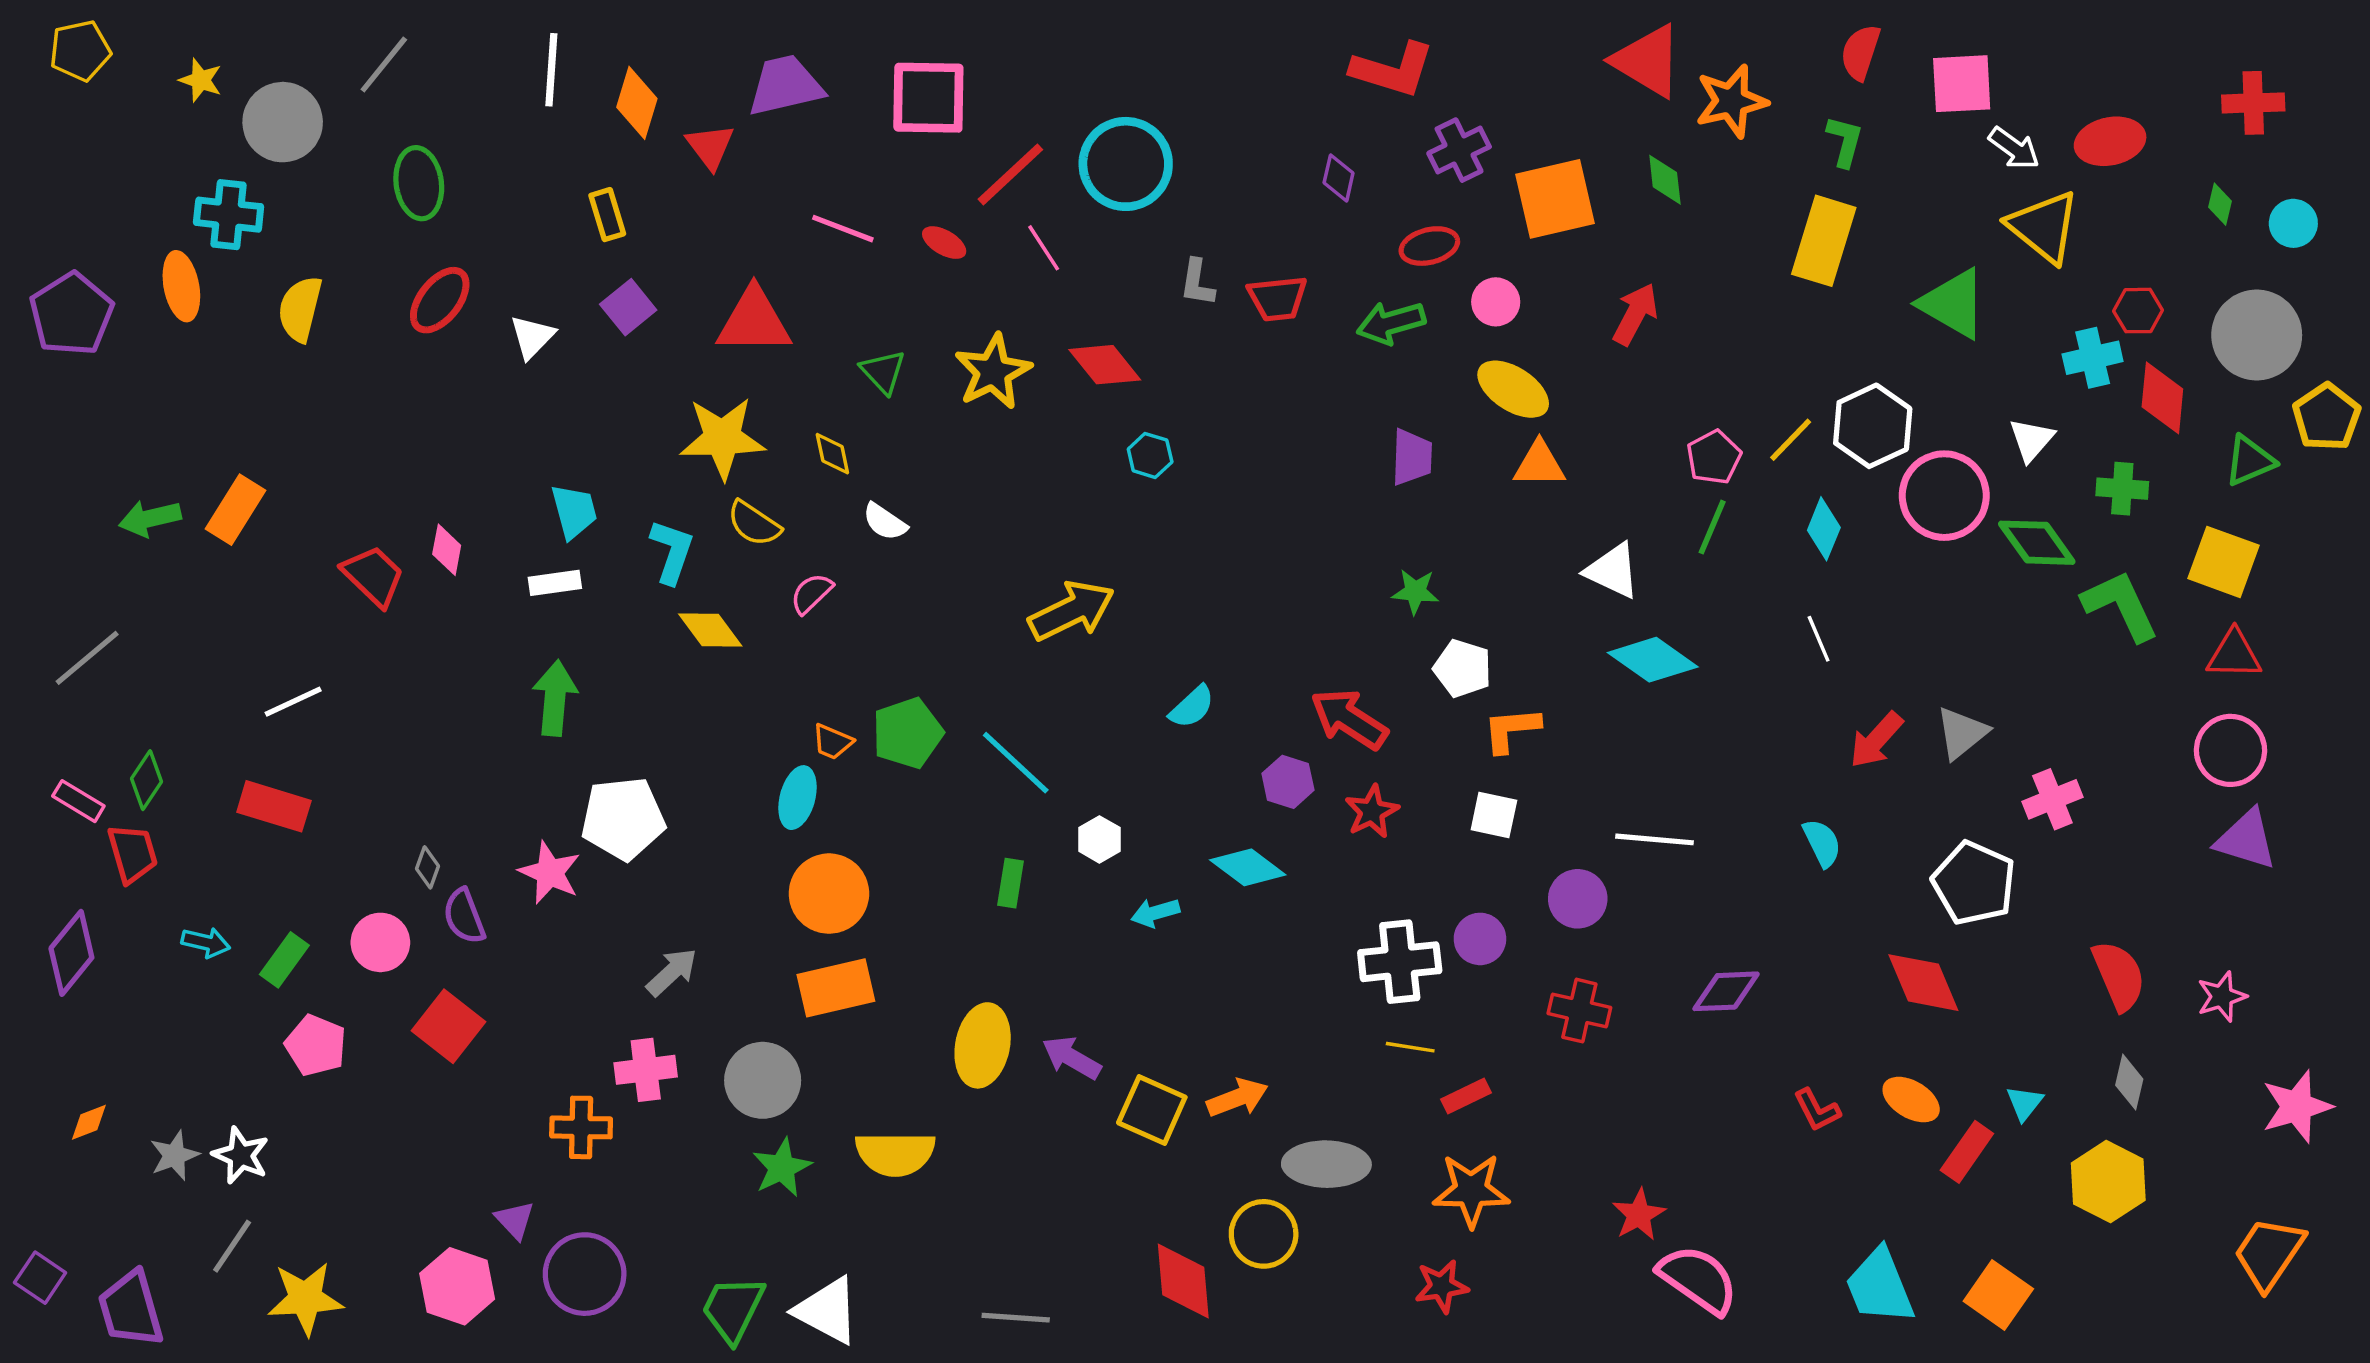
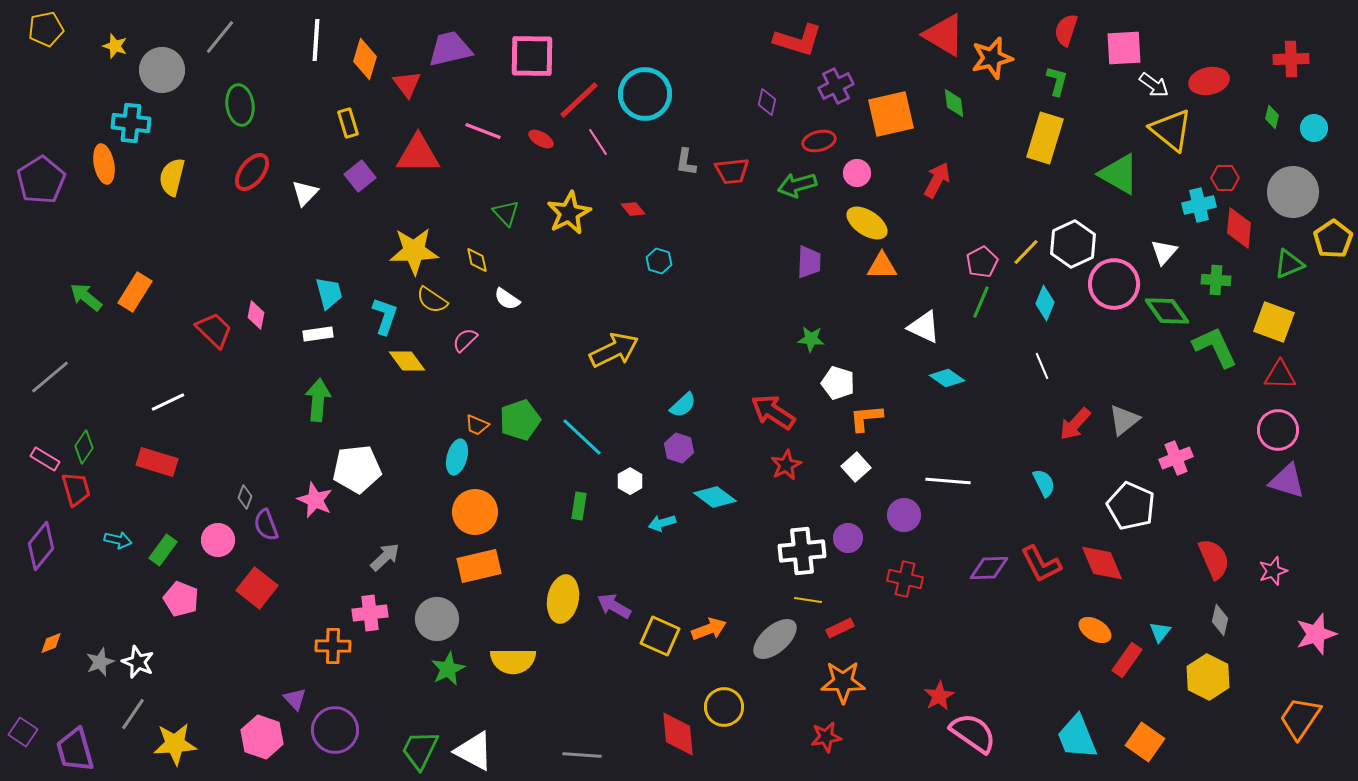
red triangle: (754, 321) -> (418, 154), moved
red diamond: (1105, 365) -> (633, 209), size x0.6
green arrow: (150, 518) -> (86, 297), turned 52
cyan diamond: (1653, 660) -> (947, 378), size x0.7
purple hexagon: (1288, 782) -> (679, 448), moved
white square: (1494, 815) -> (856, 467), turned 36
red L-shape: (1817, 1110) -> (1041, 564), moved, size x1.5
gray ellipse: (1326, 1164) -> (775, 639), moved, turned -42

